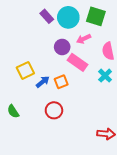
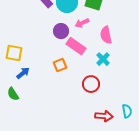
yellow square: (25, 70) -> (14, 53), moved, turned 36
blue arrow: (43, 82) -> (23, 73), moved
red circle: (54, 110) -> (91, 84), moved

